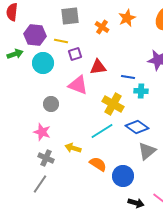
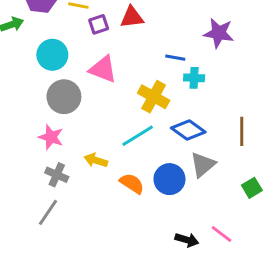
cyan circle: (43, 63) -> (52, 55), moved
red triangle: (98, 67) -> (132, 17), moved
gray circle: (51, 104) -> (64, 97), size x1.5
blue circle: (123, 176) -> (169, 179), moved

